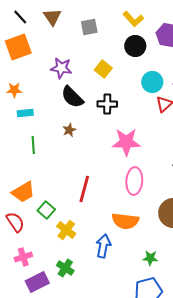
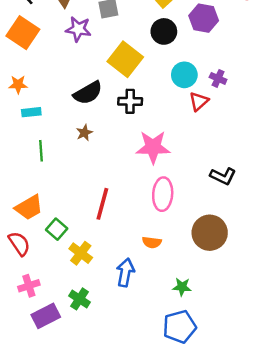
orange square: (18, 47) -> (23, 33), turned -36
purple star: (61, 68) -> (78, 29), moved
yellow square: (103, 69) -> (125, 59), size x1.6
black semicircle: (72, 97) -> (88, 93), turned -75
orange semicircle: (125, 221) -> (152, 242), size x0.6

